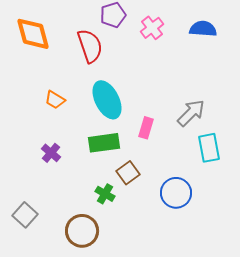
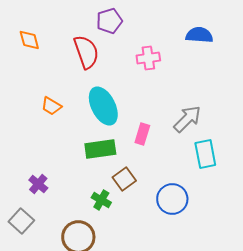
pink cross: (152, 28) -> (148, 58), moved, turned 30
orange diamond: (33, 34) -> (29, 40), size x0.6
purple cross: (51, 153) -> (38, 184), moved

